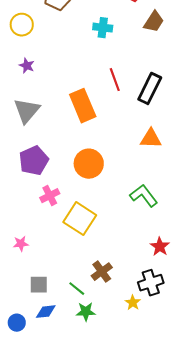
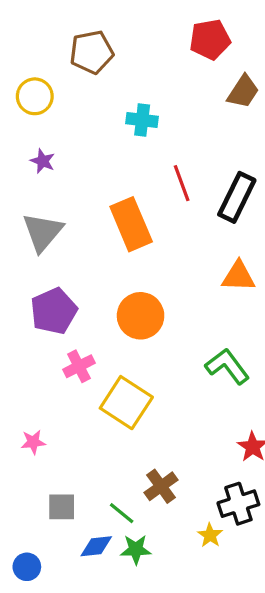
cyan cross: (103, 28) -> (142, 120), moved
blue diamond: (46, 312) -> (96, 546), moved

